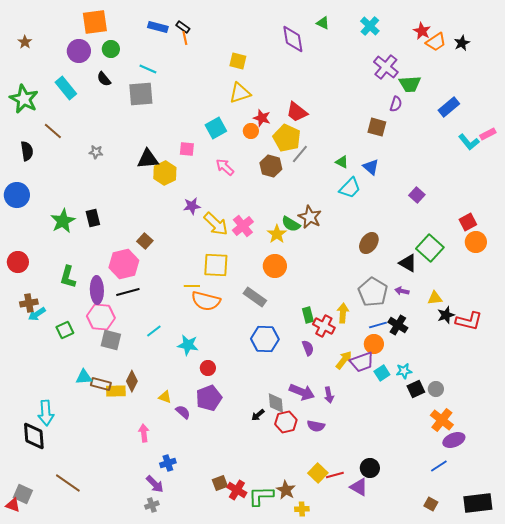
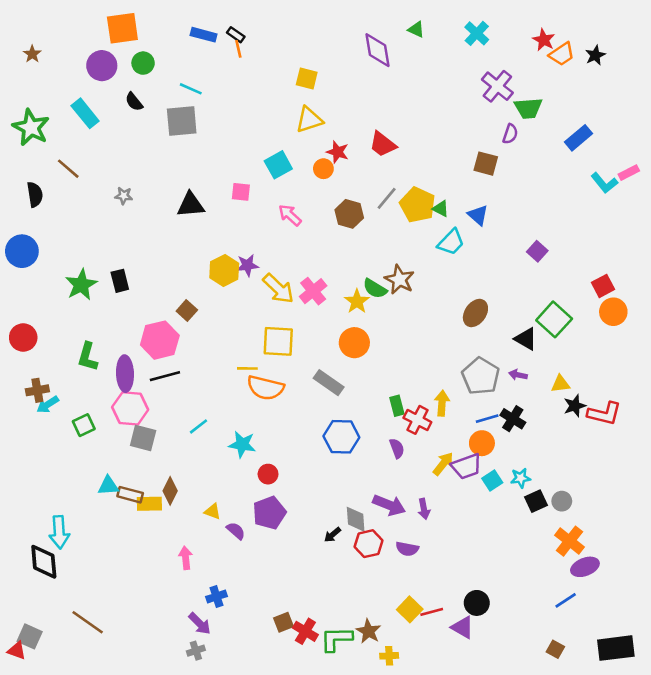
yellow pentagon: (287, 138) -> (417, 205), moved
yellow hexagon: (165, 173) -> (224, 270), moved

